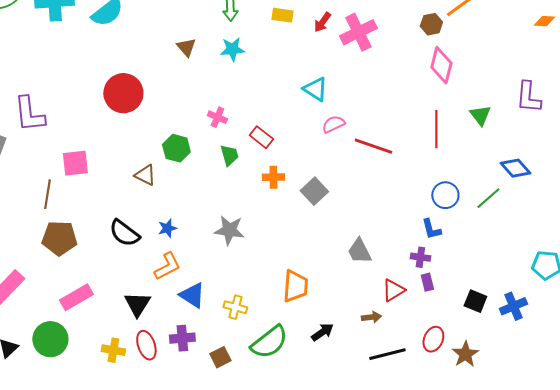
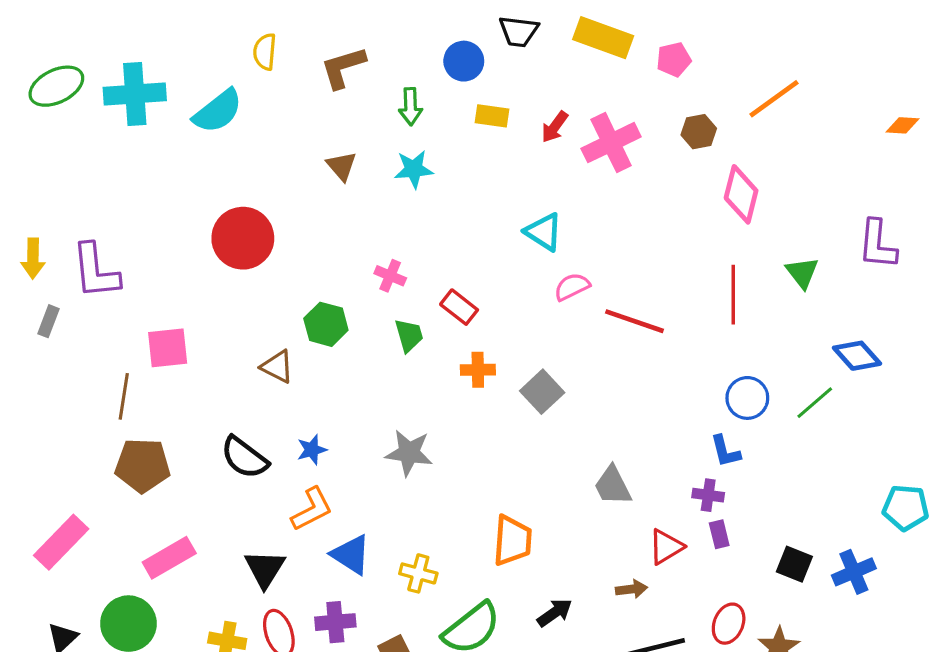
brown hexagon: (431, 24) -> (699, 132), moved

